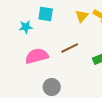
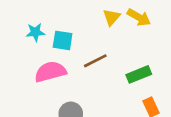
cyan square: (46, 14) -> (63, 40), moved

